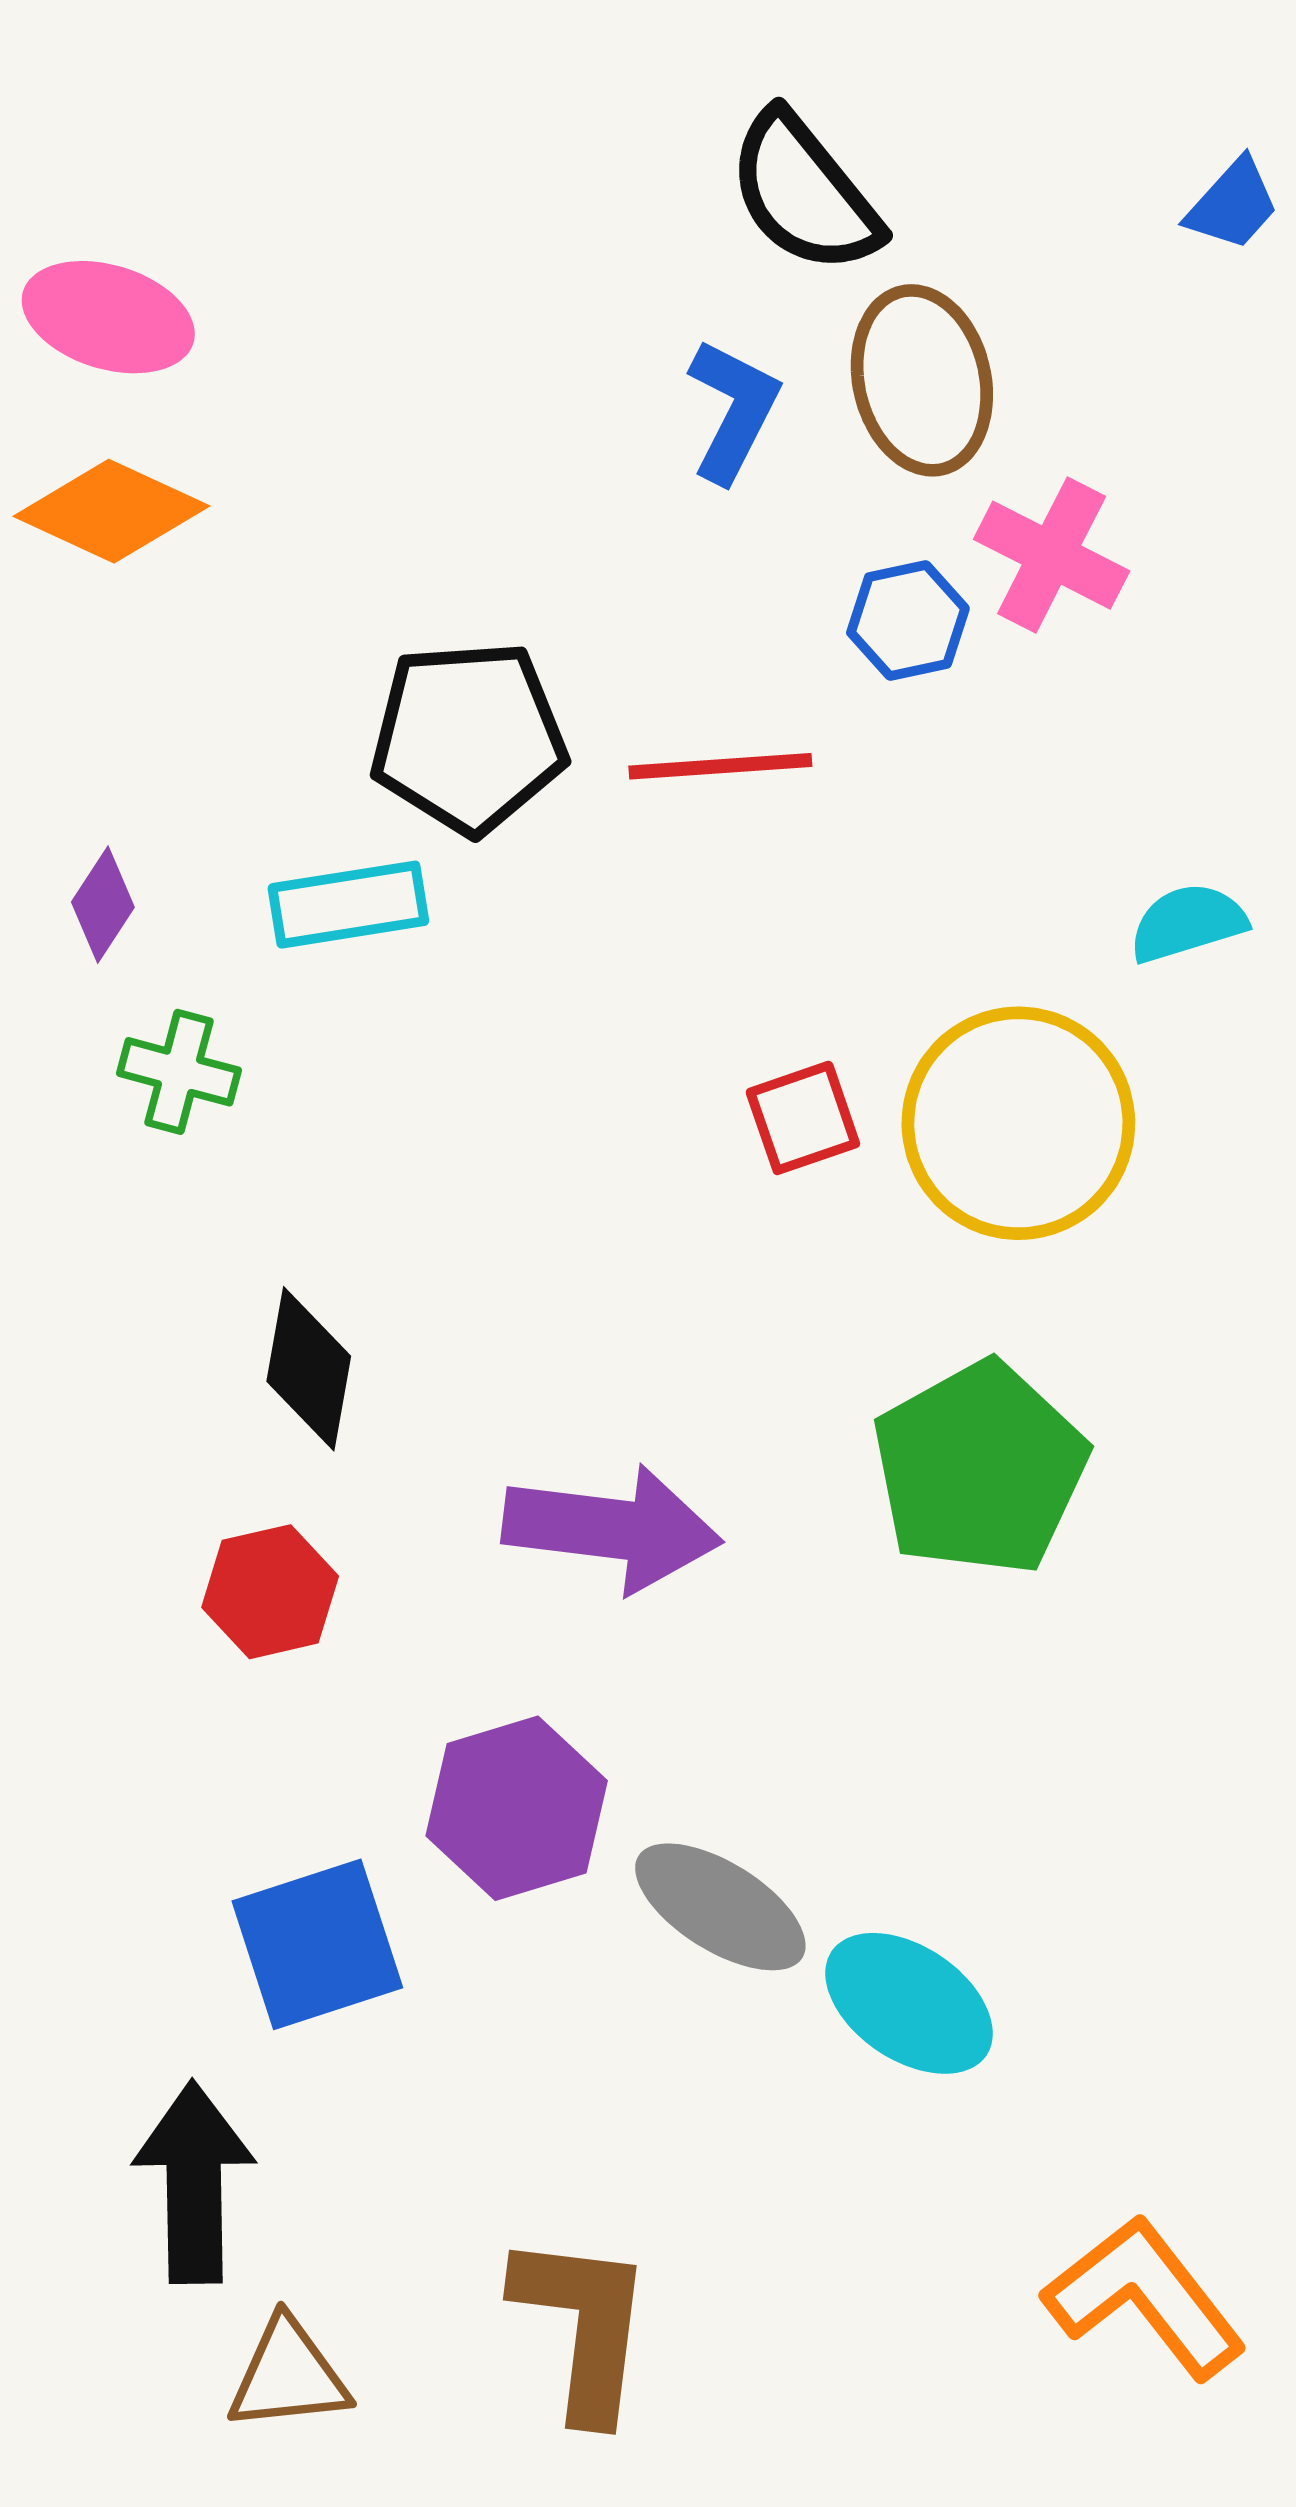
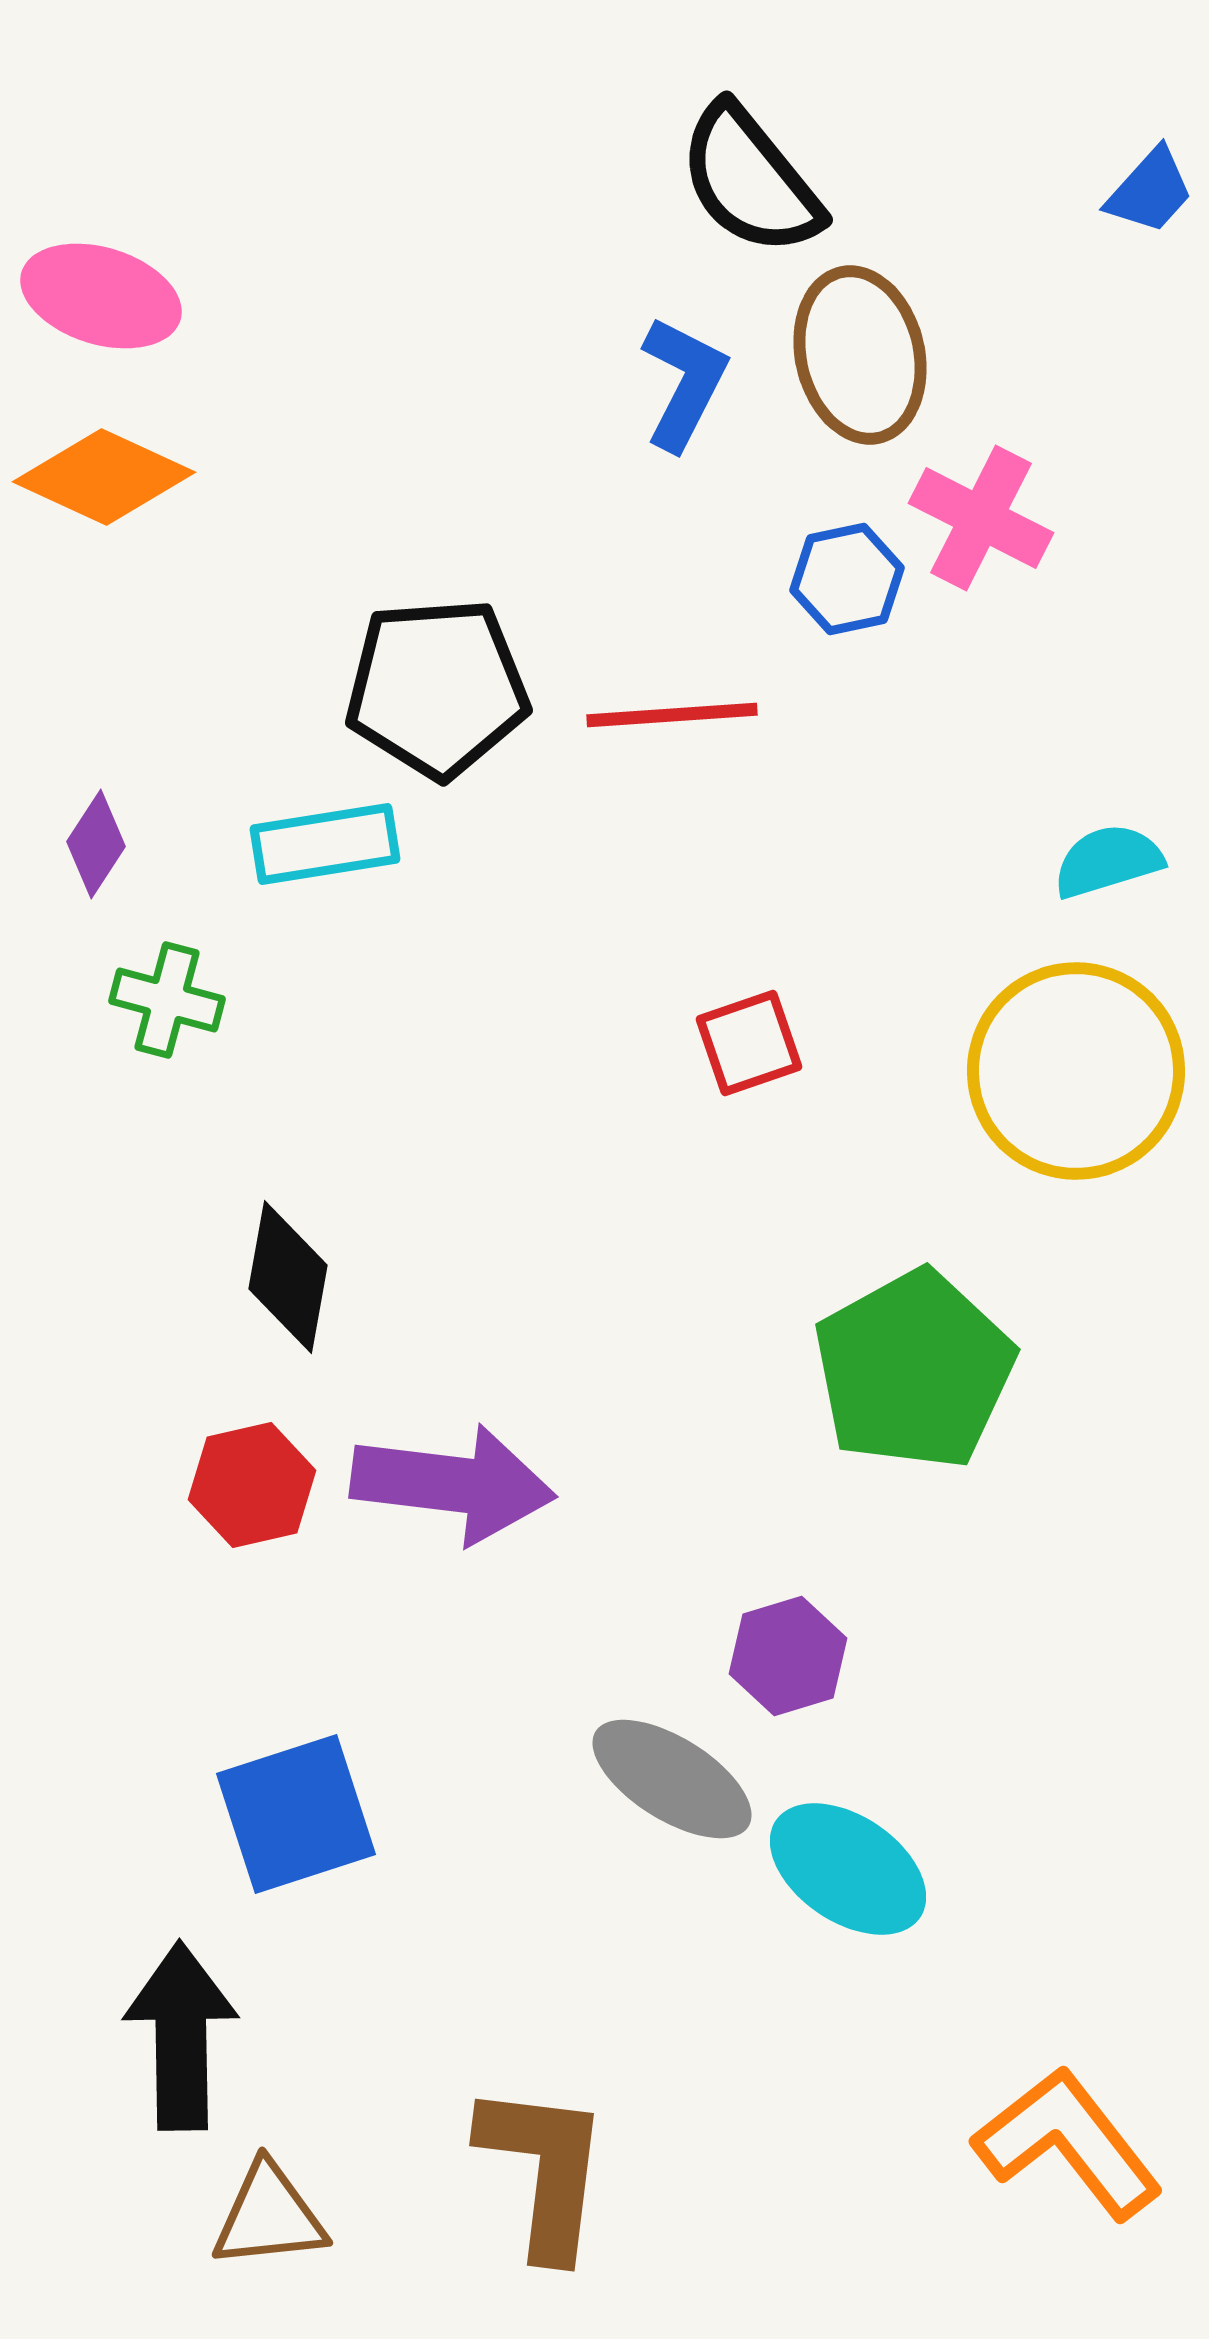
yellow circle: (1018, 1123) -> (1076, 1071), moved
purple arrow: (612, 1528) -> (453, 1484), moved
purple hexagon: (517, 1808) -> (788, 1656), moved, size x0.7

